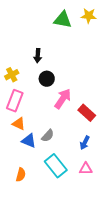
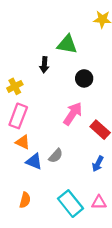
green triangle: (63, 20) -> (67, 44), moved
black circle: (47, 79) -> (84, 78), moved
cyan rectangle: (56, 166) -> (70, 204), moved
pink triangle: (86, 169) -> (99, 202), moved

